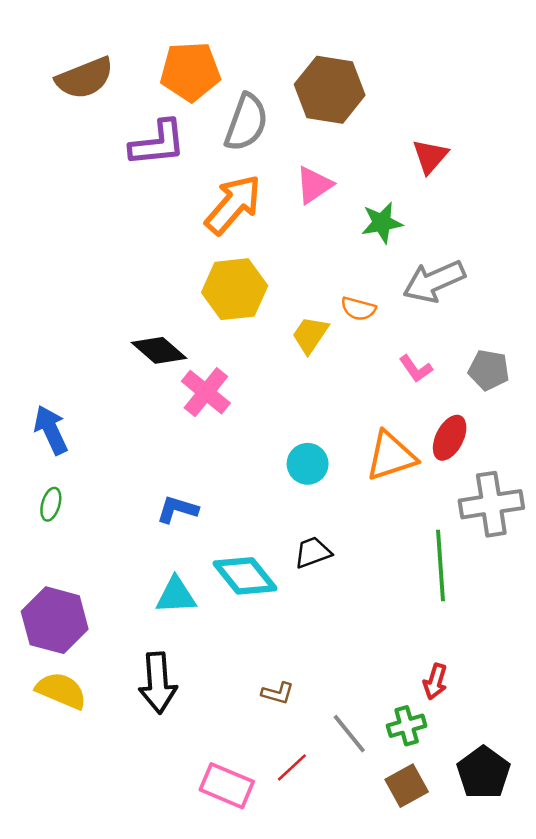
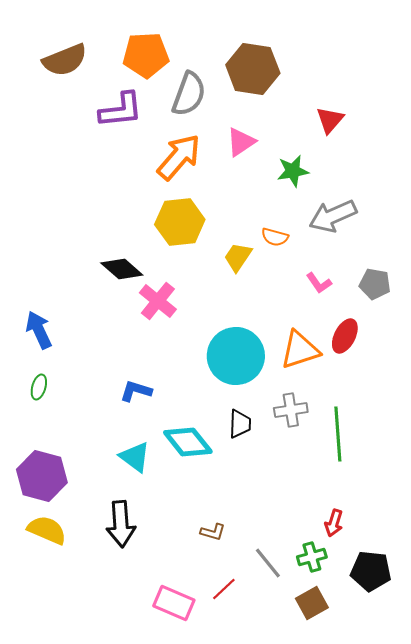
cyan circle: (308, 464) -> (236, 356), size x1.8
gray cross: (491, 504) -> (291, 410), moved, size x0.7
black trapezoid: (313, 552) -> (240, 424), turned 112
cyan triangle: (176, 595) -> (135, 457), turned 40
black pentagon: (483, 773) -> (371, 571), moved, turned -30

